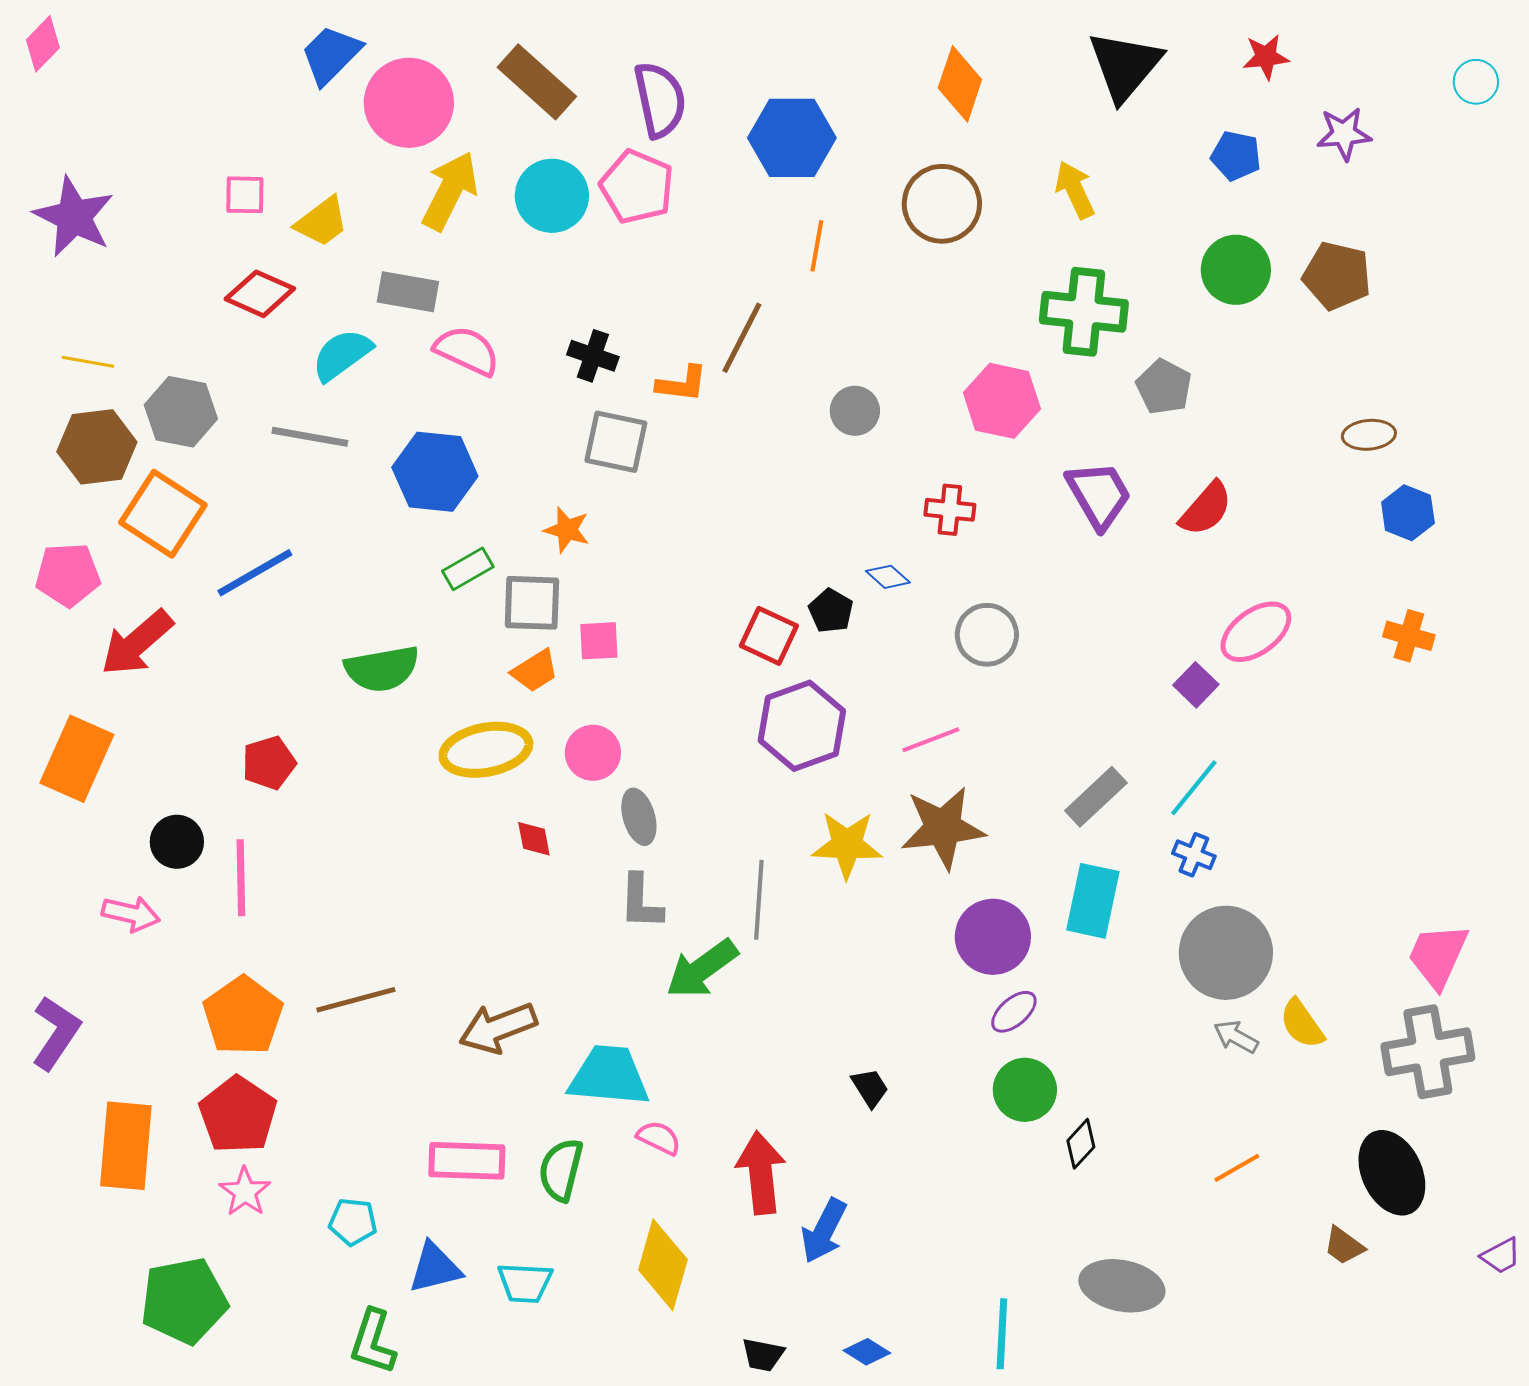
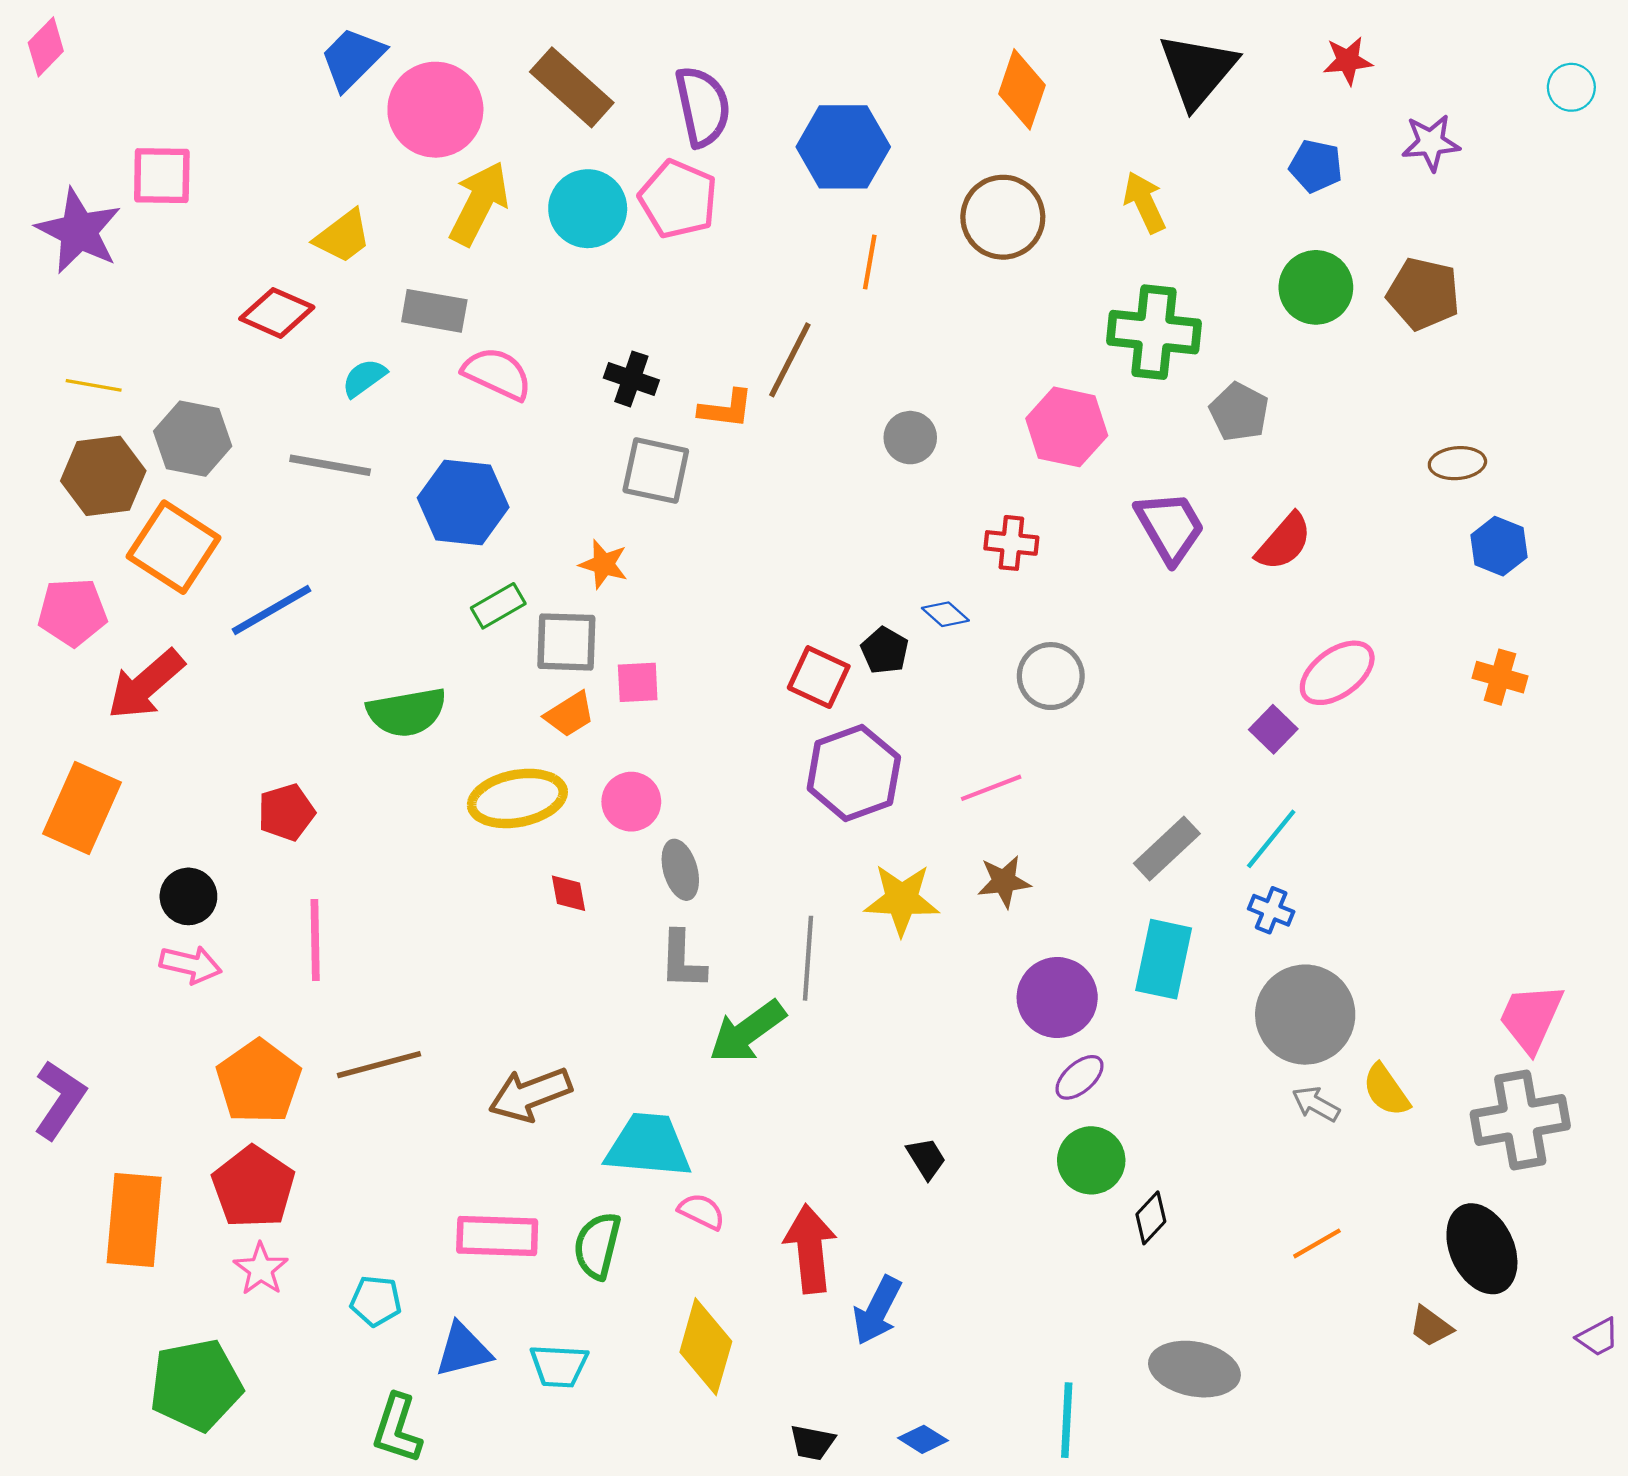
pink square: (245, 195) -> (162, 176), moved, size x1.4
cyan semicircle: (342, 355) -> (364, 378), size x0.7
brown star: (943, 828) -> (1004, 881), size x0.6
pink line: (241, 878) -> (315, 940), moved
pink arrow: (131, 914) -> (191, 965), moved

